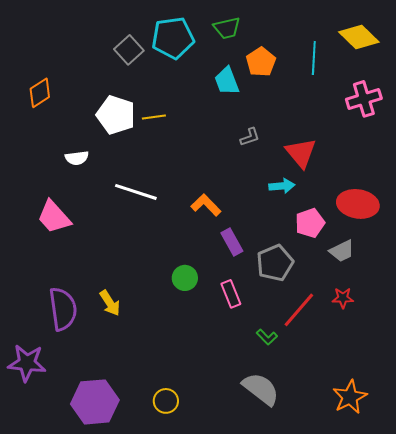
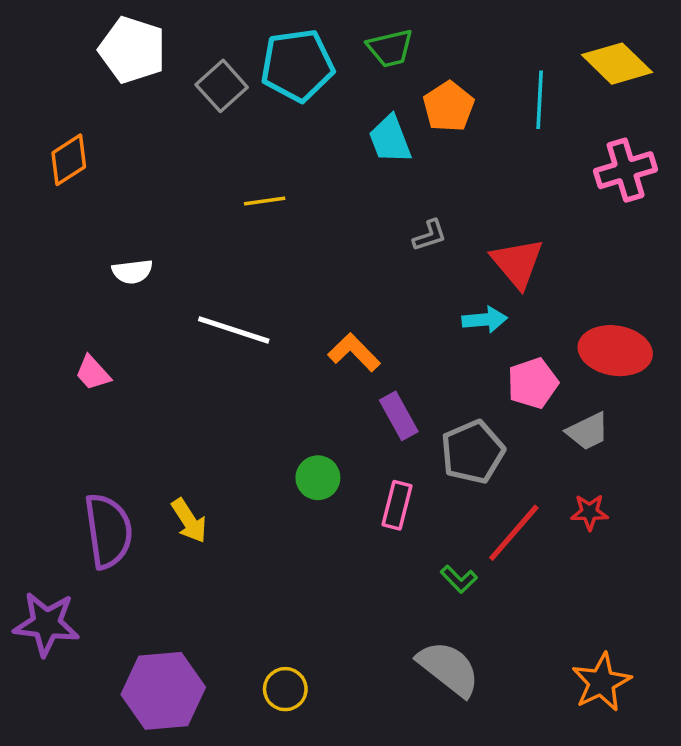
white pentagon: (116, 115) -> (132, 50), moved
pink trapezoid: (54, 217) -> (93, 373), size x0.6
pink rectangle: (231, 294) -> (397, 505), turned 36

